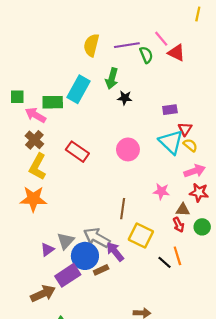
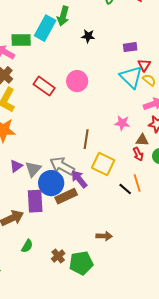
green arrow: (112, 78) -> (63, 16), moved
pink circle: (128, 149) -> (77, 81), moved
purple triangle: (47, 249) -> (16, 166), moved
brown rectangle: (101, 270) -> (66, 196), size x1.5
purple rectangle: (68, 275) -> (35, 201), turned -60

